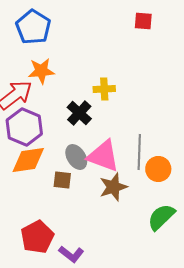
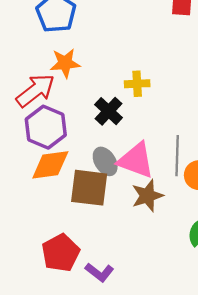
brown square: (62, 180) -> (89, 188), size x1.8

